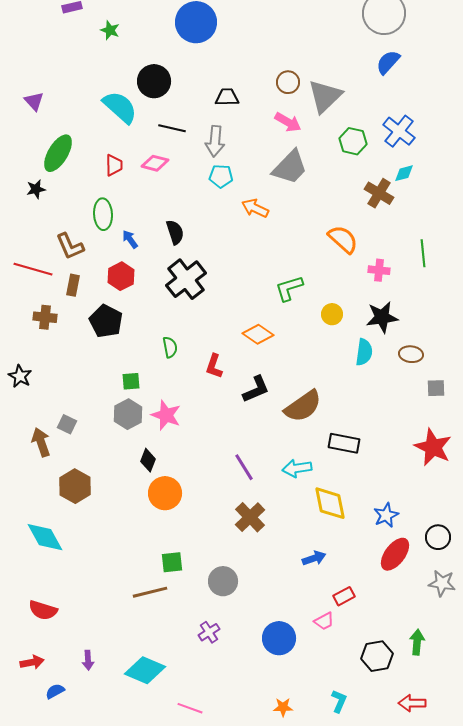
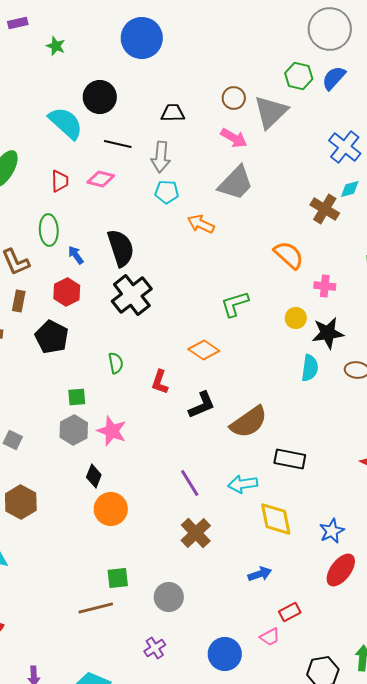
green hexagon: (353, 141) -> (299, 76), moved
black semicircle: (175, 232) -> (121, 248), size x1.5
yellow circle: (332, 314) -> (296, 318), moved

